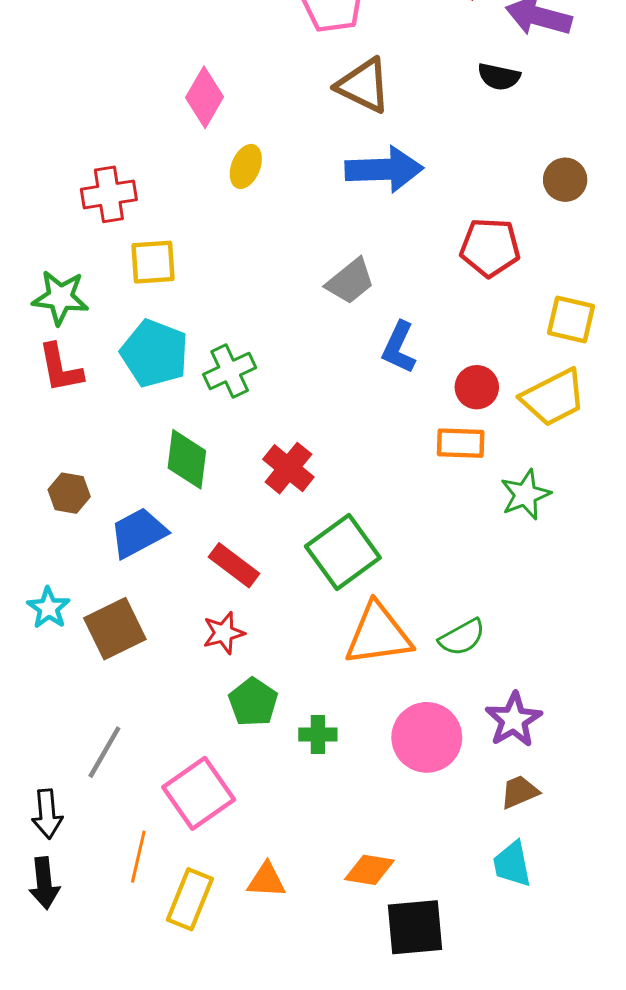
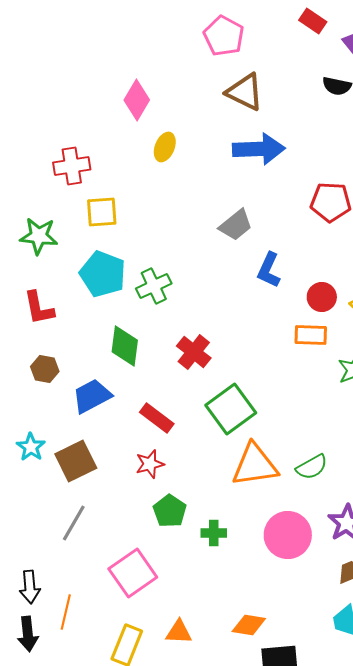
red L-shape: (60, 368) -> (39, 308), moved
gray line: (104, 752) -> (74, 523), moved
orange line: (138, 857) -> (66, 612), moved

